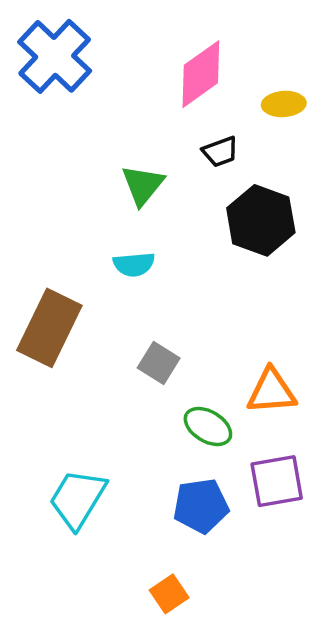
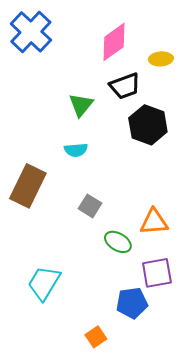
black trapezoid: (220, 152) -> (125, 86), size x1.5
blue pentagon: (201, 506) -> (132, 303), moved

